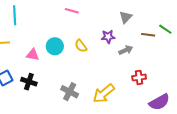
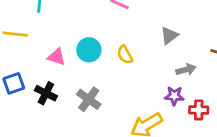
gray triangle: (126, 17) -> (169, 36), moved
purple star: (108, 37) -> (174, 96), moved
gray cross: (70, 92) -> (89, 99), moved

